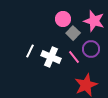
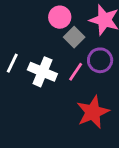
pink line: (74, 57) -> (76, 72), turned 72

